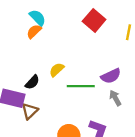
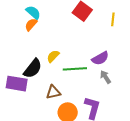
black semicircle: (32, 82) -> (33, 69), size x1.5
brown triangle: (30, 111) -> (53, 92), moved, turned 35

